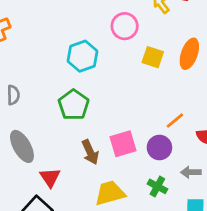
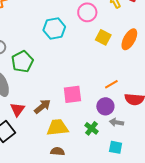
green pentagon: (74, 105) -> (22, 61), moved
purple circle: (159, 148) -> (105, 106), moved
brown arrow: (90, 152) -> (42, 106), moved, turned -114

